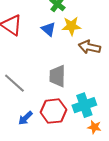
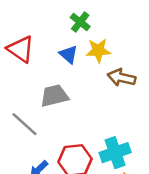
gray trapezoid: (57, 76) -> (54, 96), moved, turned 75

